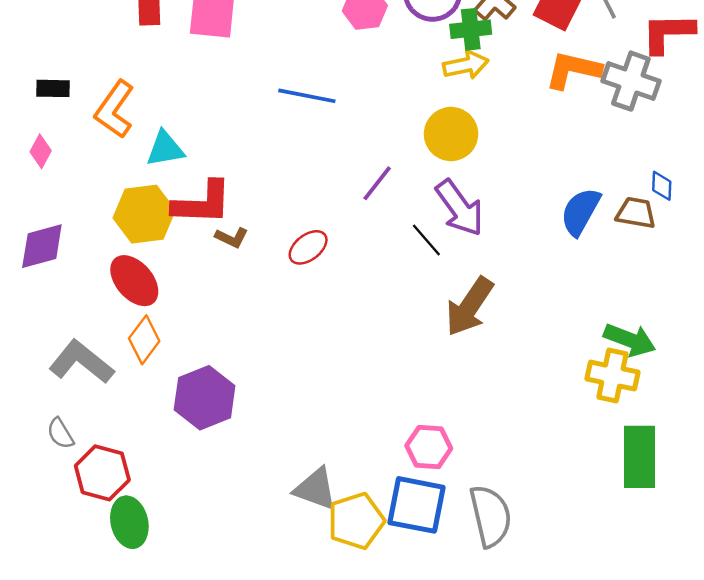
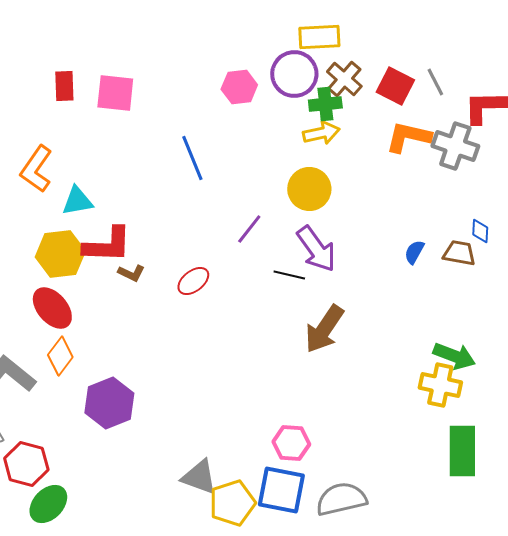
blue line: (307, 96) -> (192, 158), turned 57
blue semicircle: (580, 212) -> (414, 252), size x0.6
black line: (426, 240) -> (289, 275), turned -36
gray semicircle: (490, 516) -> (341, 499), turned -90
green ellipse: (129, 522) -> (48, 504), turned 57

